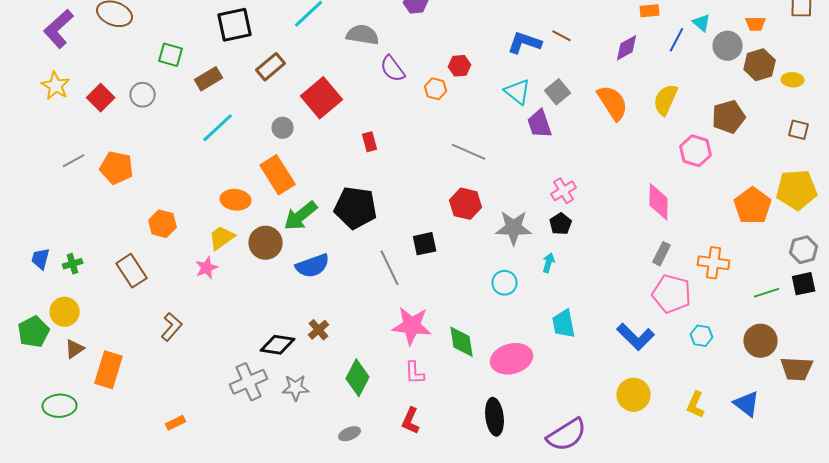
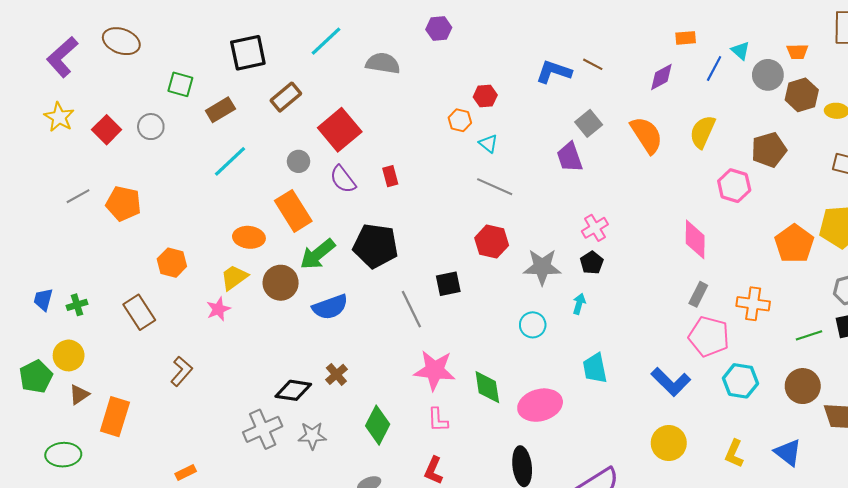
purple semicircle: (393, 69) -> (343, 179), moved
cyan triangle: (518, 92) -> (488, 143), moved, size x0.7
cyan hexagon: (702, 336) -> (740, 381), size x1.5

